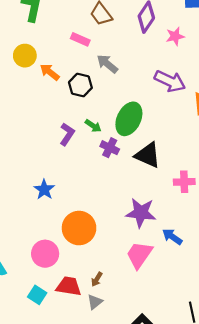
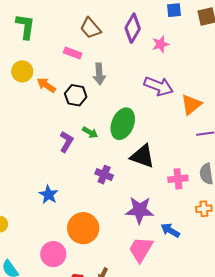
gray arrow: (107, 64) -> (99, 74), turned -130
purple cross: (110, 148) -> (104, 175), moved

